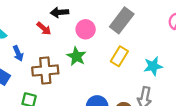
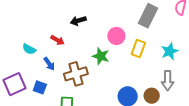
gray rectangle: (122, 20) -> (148, 16), moved
red arrow: (44, 28) -> (58, 40), moved
pink circle: (86, 29) -> (116, 36), moved

